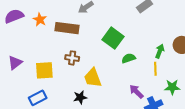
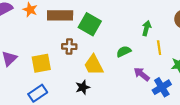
green square: (113, 38) -> (90, 24), moved
green arrow: (160, 51) -> (146, 28), moved
green semicircle: (129, 58) -> (124, 51), moved

